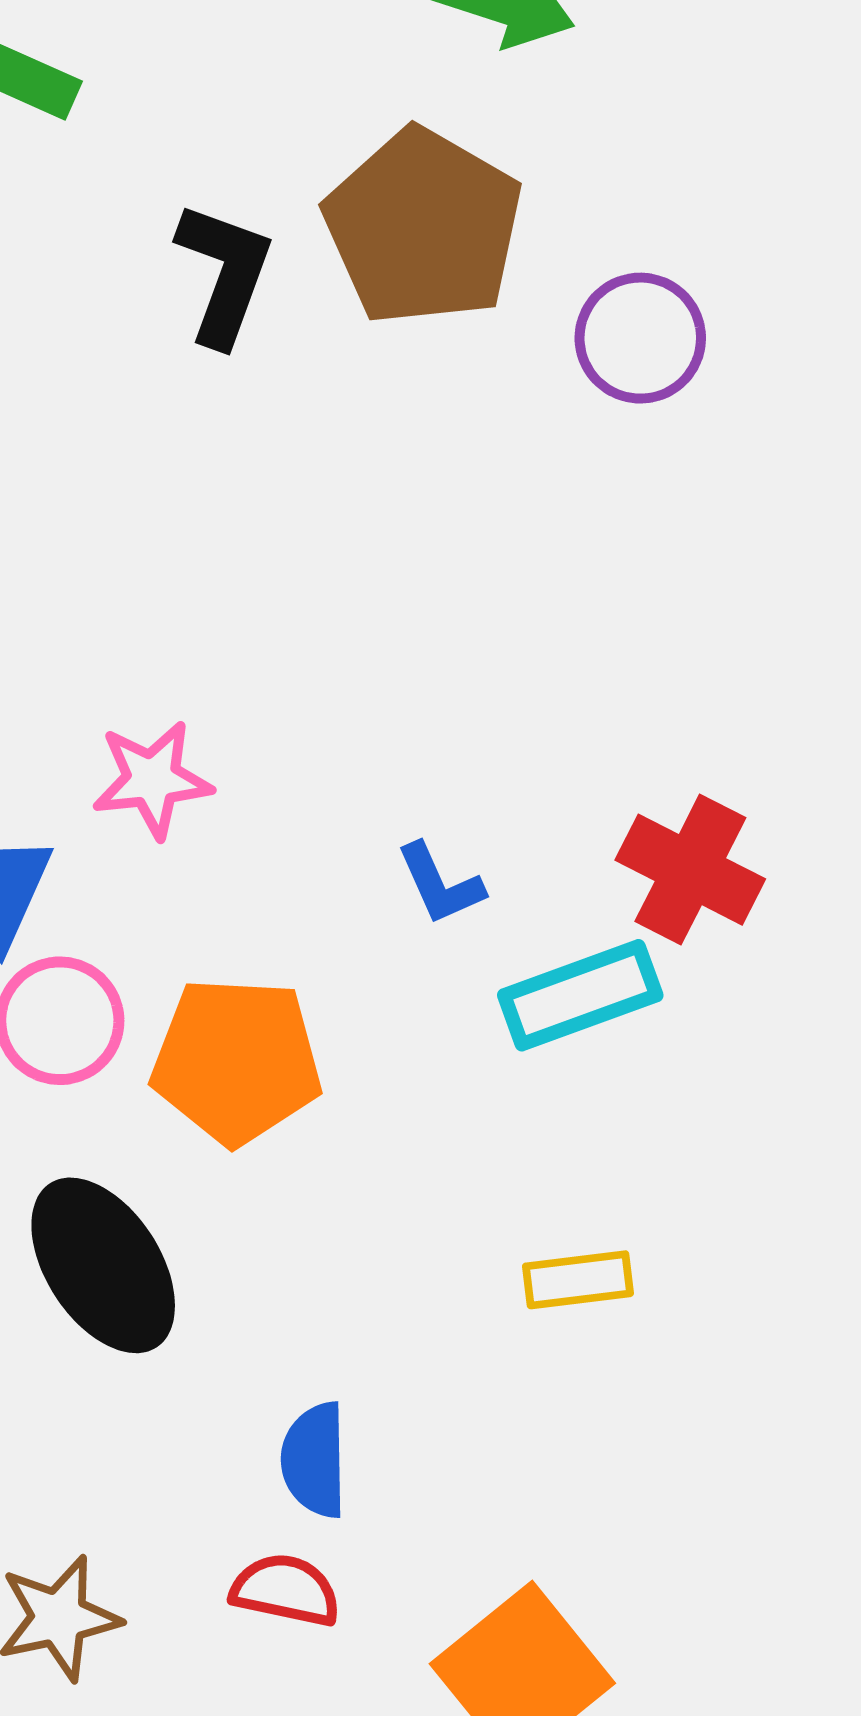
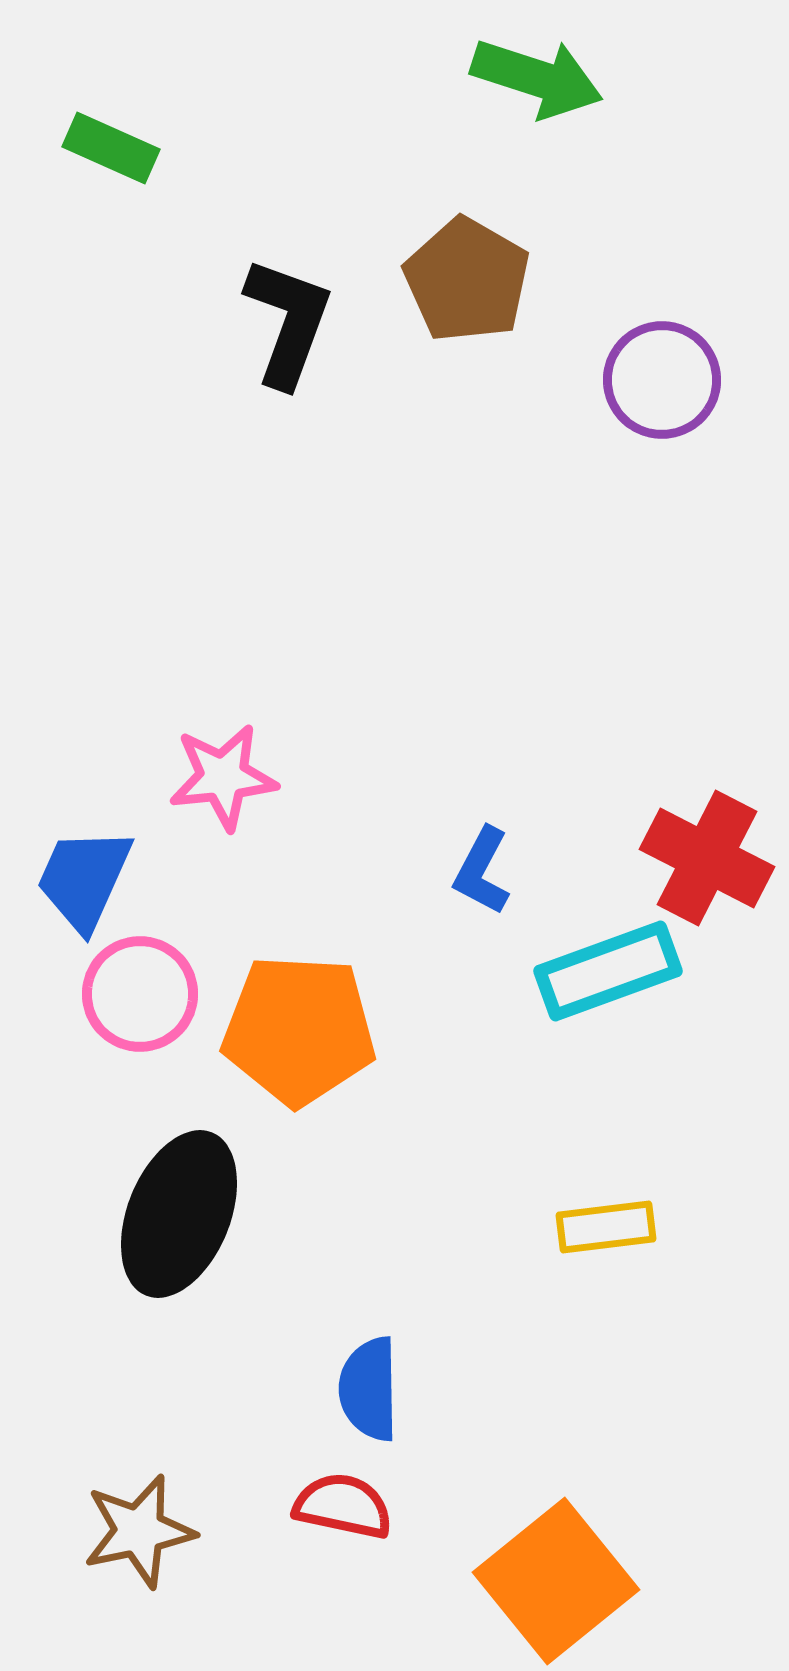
brown pentagon: (423, 227) -> (467, 280), size x0.7
blue L-shape: (440, 884) -> (482, 871), turned 52
black ellipse: (103, 1265) -> (179, 1214), turned 55

